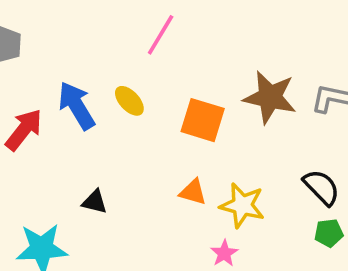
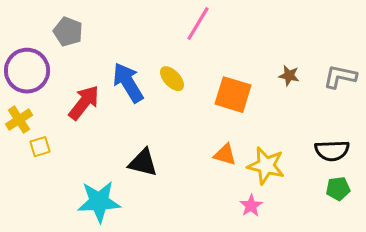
brown star: (270, 97) -> (289, 76), size x0.5
black semicircle: (321, 187) -> (332, 151), turned 132
black triangle: (95, 202) -> (143, 163), size x1.4

